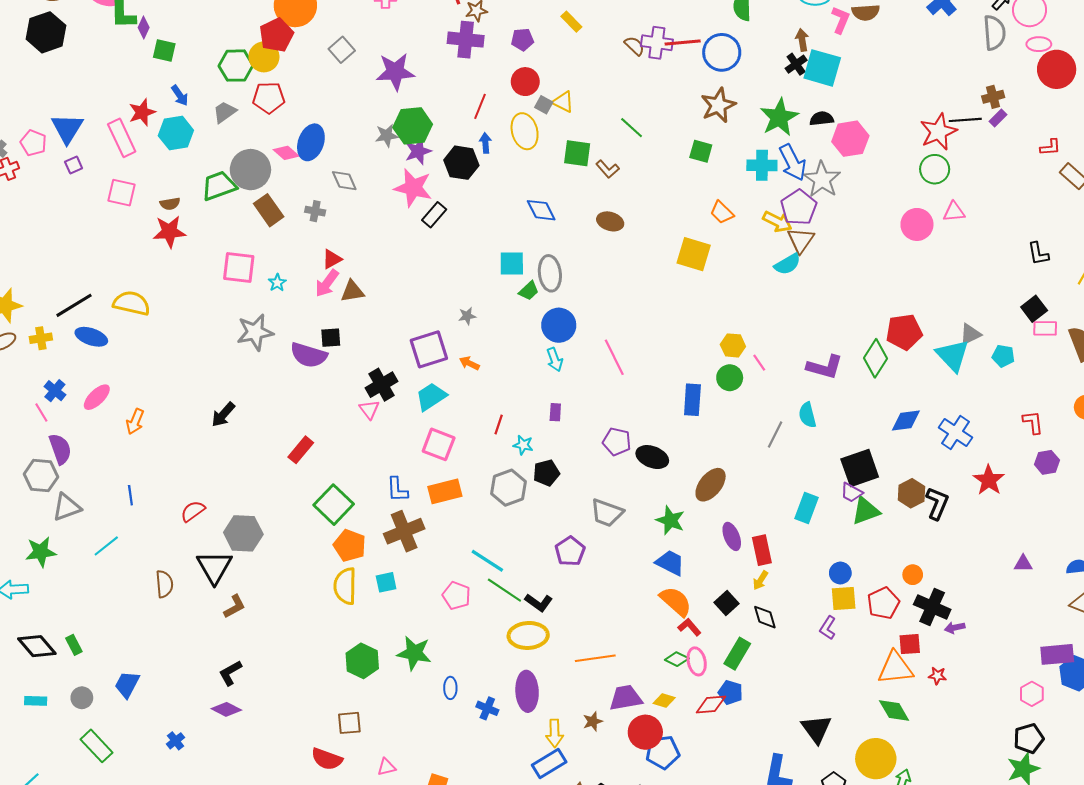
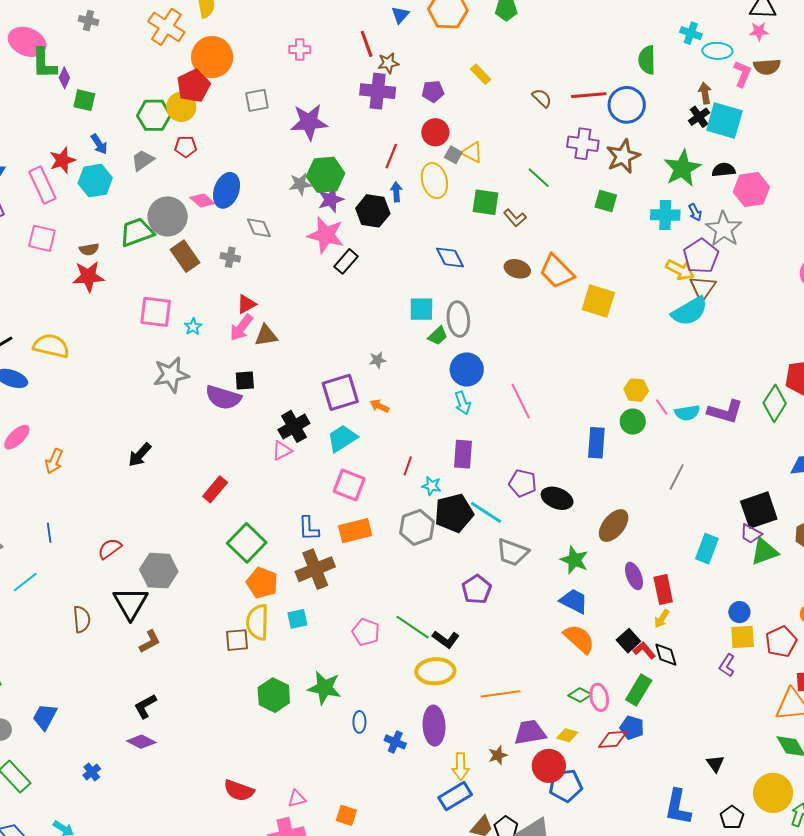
purple cross: (657, 43) -> (583, 144), moved
gray square: (342, 50) -> (257, 100), turned 30
red pentagon: (269, 98) -> (186, 147), size x0.7
blue arrow: (793, 163) -> (695, 212), size x0.5
orange trapezoid: (722, 212) -> (557, 271), moved, size x1.5
cyan semicircle: (787, 264) -> (690, 311), size x1.4
pink triangle: (369, 409) -> (282, 451), turned 40
purple rectangle: (555, 412) -> (463, 454), size x1.6
cyan semicircle: (807, 415) -> (687, 413), moved, turned -85
black pentagon: (546, 473) -> (454, 513), size x1.5
cyan line: (487, 561) -> (486, 512), moved
red L-shape: (689, 627) -> (644, 650), moved
brown square: (349, 723) -> (237, 640), moved
black triangle: (816, 729) -> (715, 764), size x0.6

